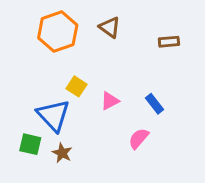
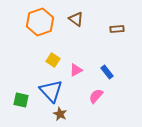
blue triangle: (53, 115) -> (51, 91), moved
brown star: (62, 153) -> (60, 114), moved

